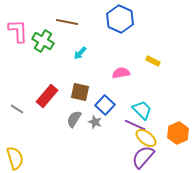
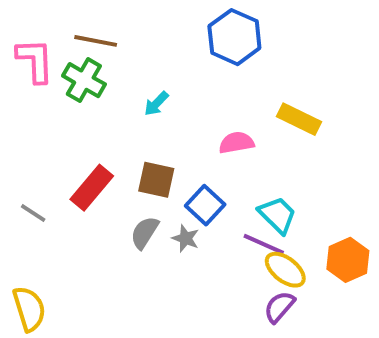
brown line: (67, 22) -> (96, 41), moved
yellow rectangle: (153, 61) -> (299, 119), size x1.5
purple semicircle: (143, 157) -> (279, 307), size x0.7

